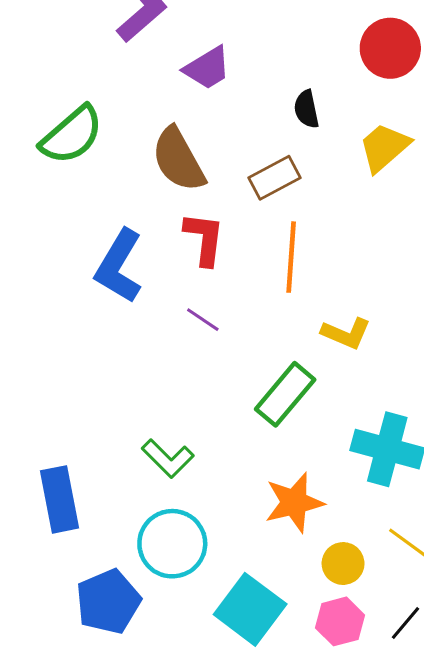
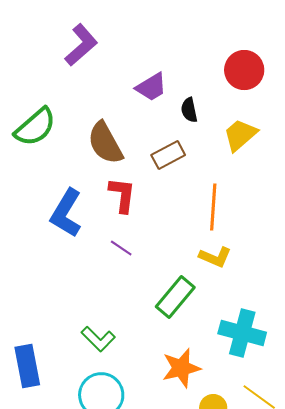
purple trapezoid: (207, 68) -> (151, 87), moved
orange line: (291, 257) -> (213, 207), moved

